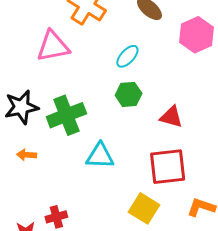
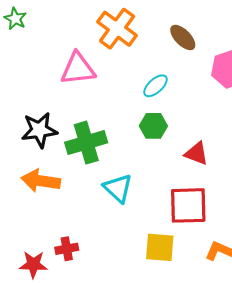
orange arrow: (27, 155) -> (41, 181), size x1.8
cyan triangle: (100, 156) -> (118, 188), turned 36
yellow square: (144, 208) -> (160, 247), turned -32

